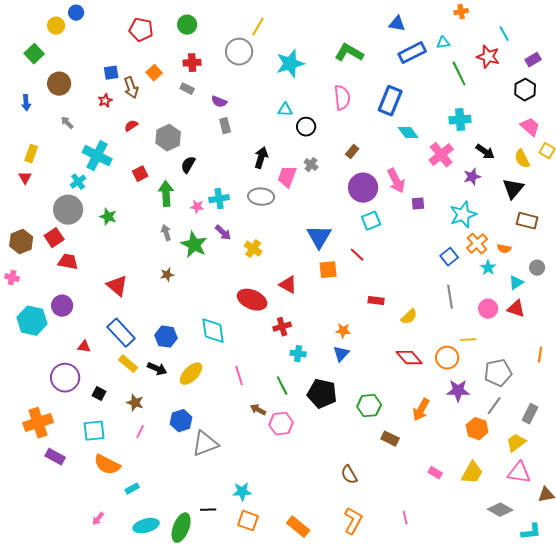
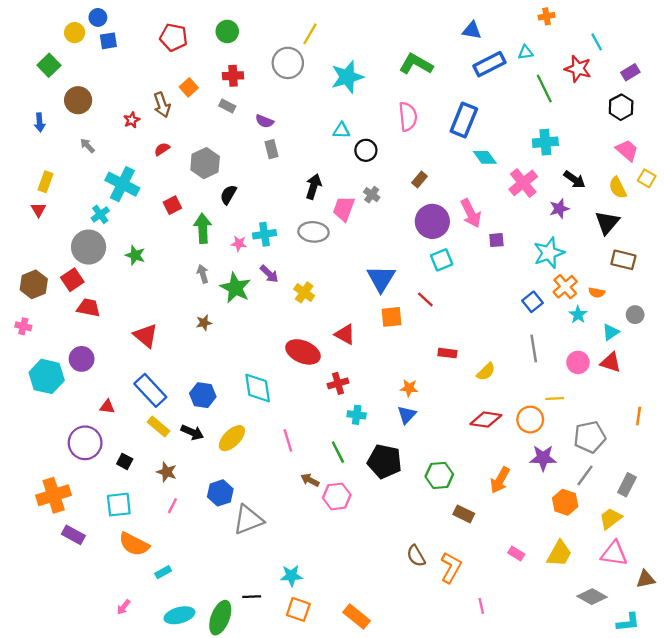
blue square: (111, 73) -> (108, 41), moved
red diamond: (409, 358) -> (486, 420), turned -40
orange L-shape: (353, 521) -> (451, 568), moved

